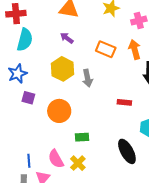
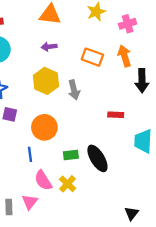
purple arrow: (67, 38) -> (49, 47), turned -40
black ellipse: (127, 151) -> (97, 158), moved
blue line: (29, 161) -> (30, 154), moved

